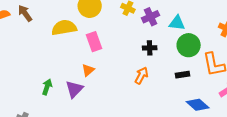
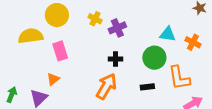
cyan triangle: (177, 23) -> (168, 34), moved
orange arrow: (142, 75) -> (106, 86), size x1.5

